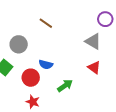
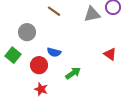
gray triangle: (93, 41) -> (92, 14), moved, turned -42
red triangle: (94, 68) -> (110, 54), moved

